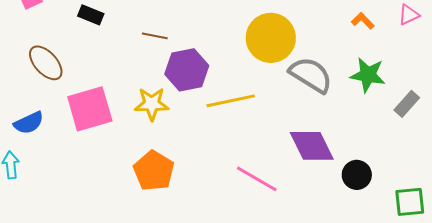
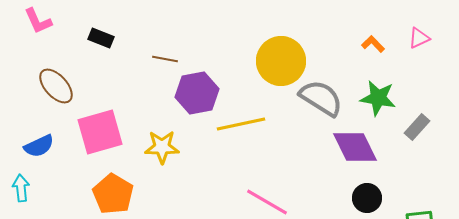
yellow star: (152, 104) -> (162, 147), moved
purple diamond: (312, 146) -> (355, 147), moved
orange pentagon: (154, 171) -> (113, 194), moved

